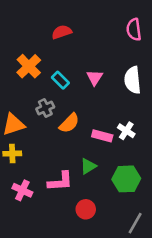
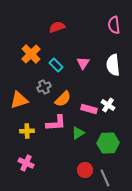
yellow cross: (12, 154) -> (27, 131), moved
pink L-shape: (60, 181) -> (56, 123), moved
pink cross: (22, 190) -> (26, 163), moved
red circle: (86, 209) -> (85, 170), moved
gray line: (135, 223) -> (105, 178), moved, turned -54

